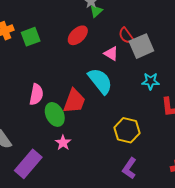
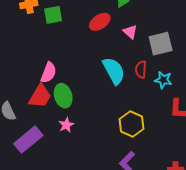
red semicircle: (126, 36) -> (141, 69), moved, turned 30
pink triangle: (111, 54) -> (130, 32), moved
red trapezoid: (74, 101) -> (40, 96), moved

